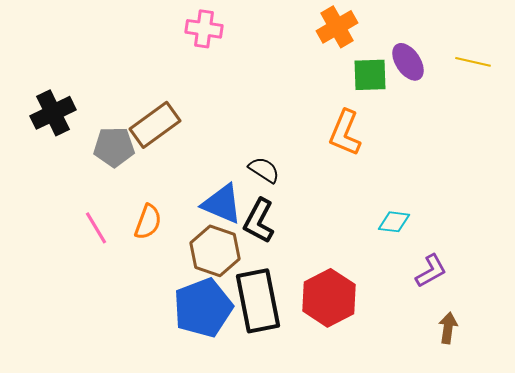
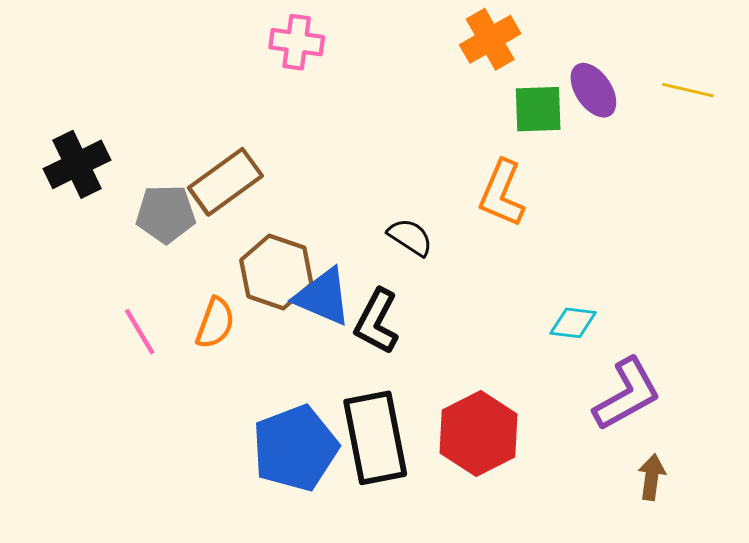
black semicircle: (264, 170) -> (410, 237), moved
brown hexagon: (215, 251) -> (276, 272), moved
purple L-shape: (431, 271) -> (627, 394), size x1.5

